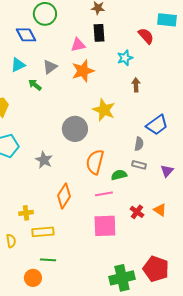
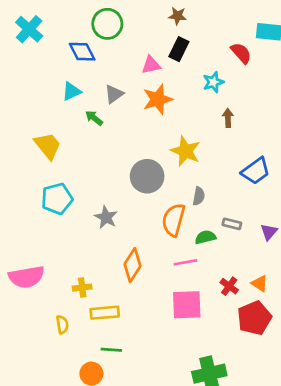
black rectangle: (99, 33) -> (179, 49), turned 30
gray semicircle: (139, 144) -> (199, 196), moved
red pentagon: (156, 269) -> (254, 318), moved, turned 30

